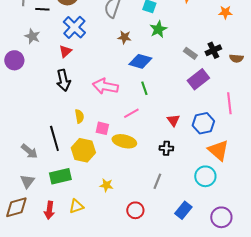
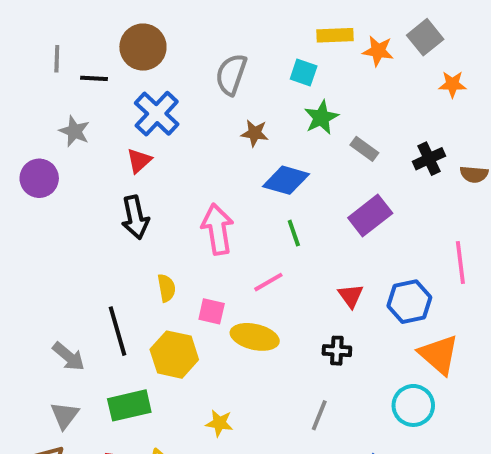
gray rectangle: (190, 53) -> (364, 149), moved
purple rectangle: (198, 79) -> (370, 215), moved
pink arrow: (105, 86) -> (217, 229), turned 70

